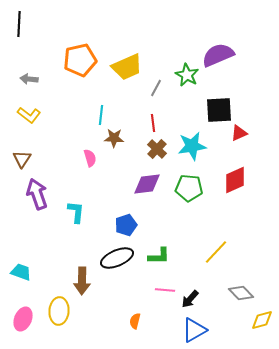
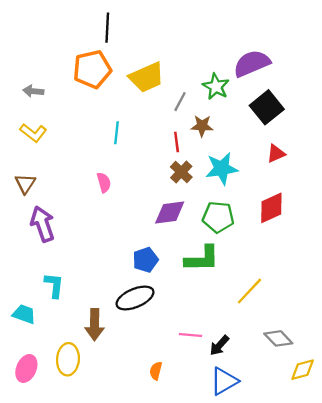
black line: (19, 24) -> (107, 28), moved
black square: (219, 110) -> (267, 107), moved, turned -36
brown star: (114, 138) -> (202, 126), moved
cyan L-shape: (76, 212) -> (54, 285), moved
green L-shape: (159, 256) -> (202, 259), moved, size x1.4

